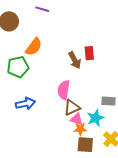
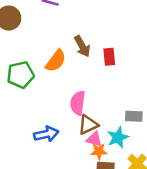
orange semicircle: (34, 47) -> (56, 61), moved
brown arrow: (75, 60) -> (82, 46), moved
blue arrow: (25, 104) -> (46, 134), moved

